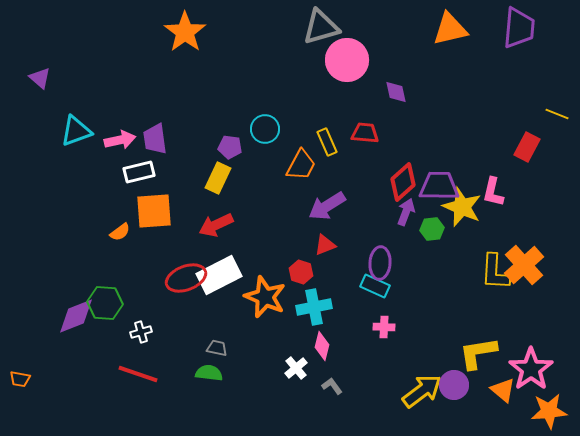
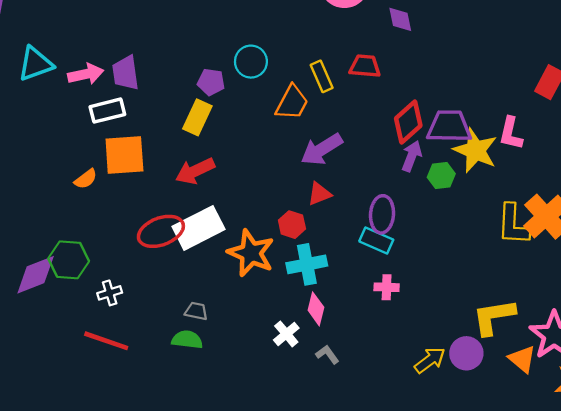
yellow arrow: (422, 391) -> (430, 360), size x0.7

